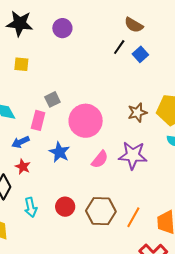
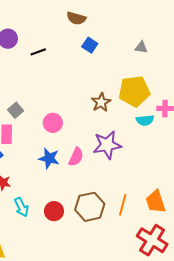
black line: (119, 47) -> (38, 52), moved, turned 49
pink circle: (86, 121) -> (53, 123), size x0.6
blue star: (59, 152) -> (49, 158), moved
cyan arrow: (31, 207) -> (21, 207), moved

